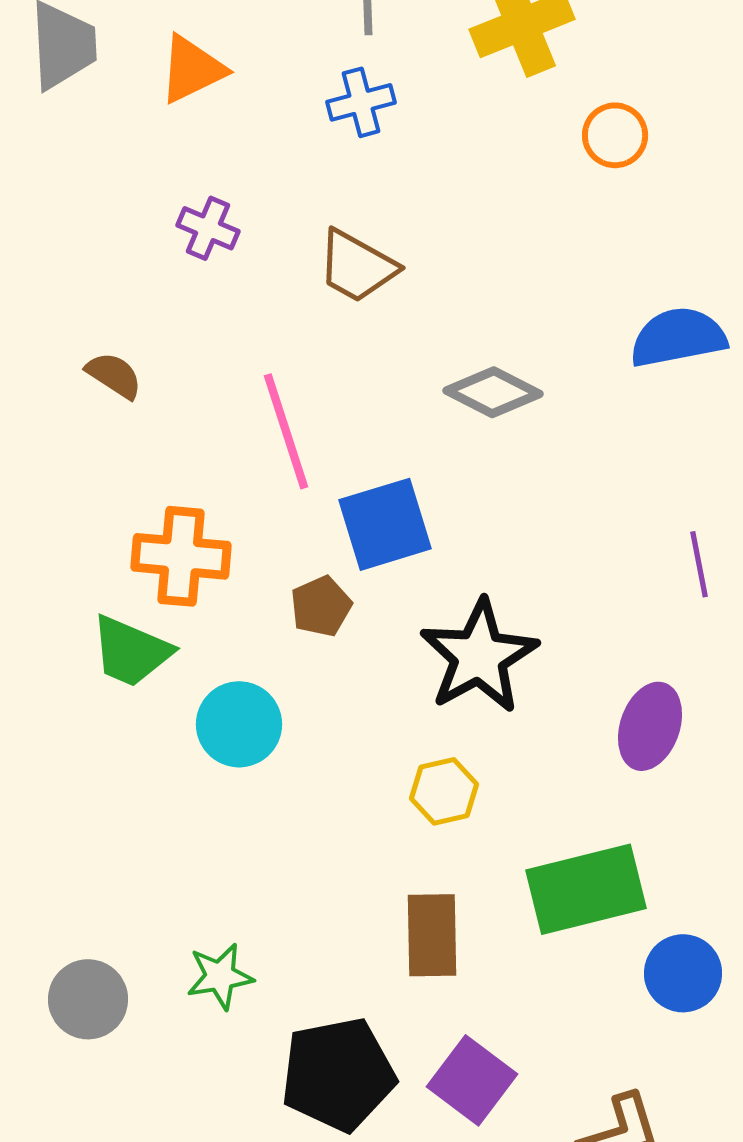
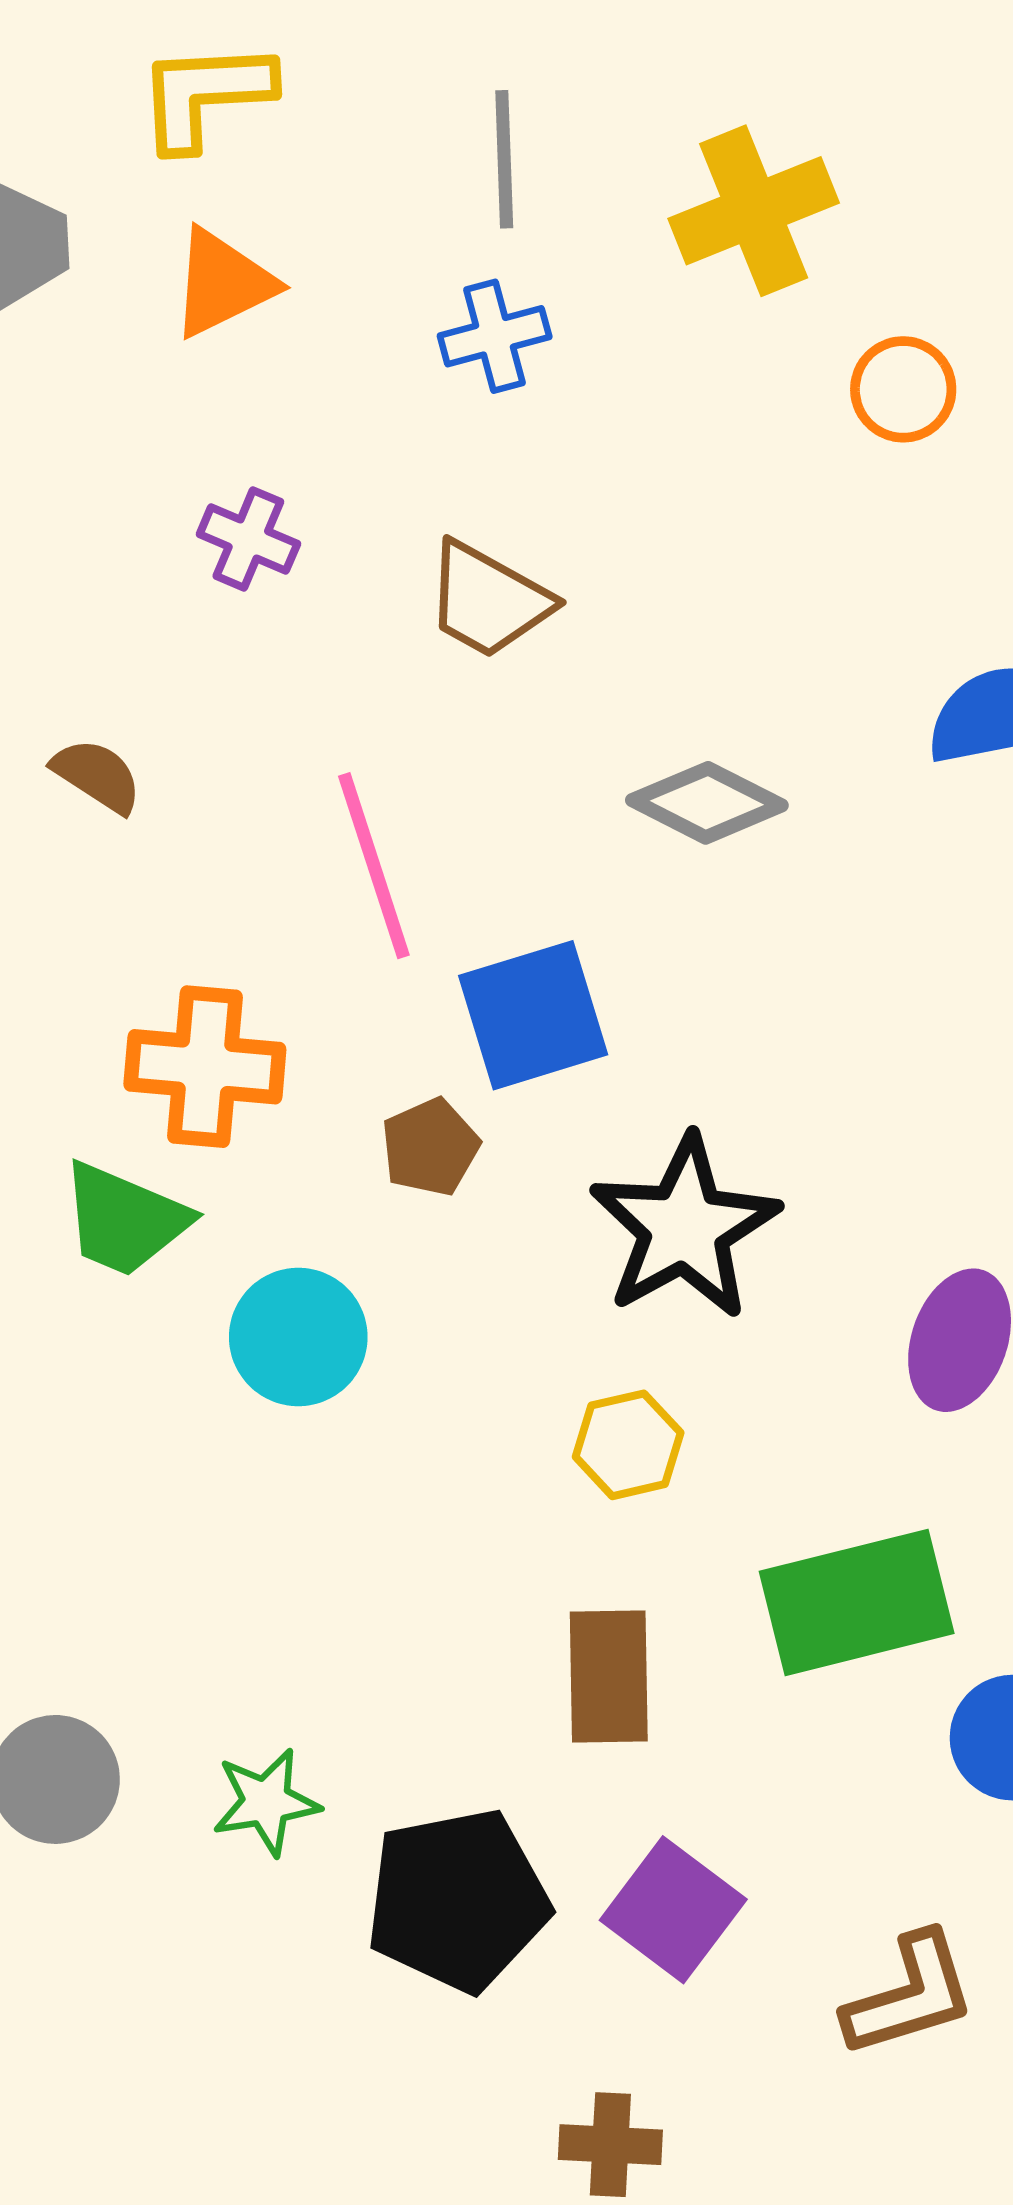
green star: (220, 976) -> (266, 1802), moved

